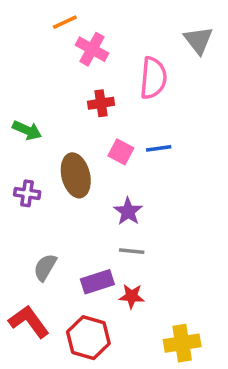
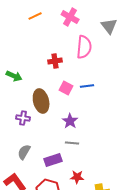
pink cross: (92, 49) -> (70, 17), moved
purple cross: (27, 193) -> (23, 118), moved
red star: (132, 296) -> (77, 177), moved

